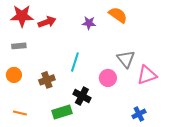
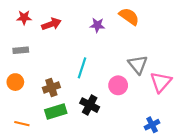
red star: (22, 16) -> (24, 18), size x0.6
pink triangle: (147, 75) -> (161, 82), turned -30
green rectangle: (62, 112) -> (56, 112), moved

